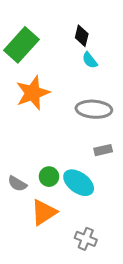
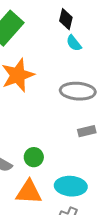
cyan ellipse: (79, 183) -> (71, 186), moved, turned -32
orange triangle: (44, 212) -> (29, 192), turned 36

